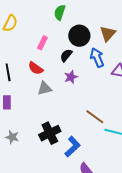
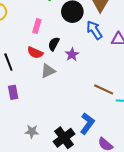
black semicircle: (66, 55) -> (54, 44), moved
black cross: (50, 133) -> (64, 138), moved
gray star: (12, 137) -> (32, 131), moved

